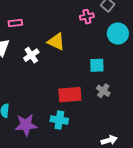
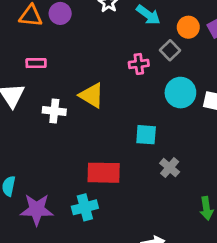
white cross: (31, 55) -> (54, 111), turned 35
gray cross: (103, 91) -> (170, 168), moved
cyan cross: (59, 120) -> (85, 207), turned -30

